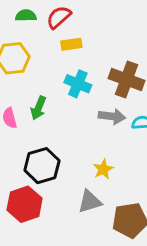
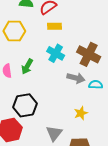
yellow star: (103, 169) -> (81, 113), moved
gray triangle: (90, 202) -> (54, 133), turned -42

